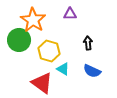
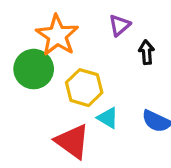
purple triangle: (70, 14) -> (120, 25), turned -40
black arrow: (88, 43) -> (146, 52), moved

